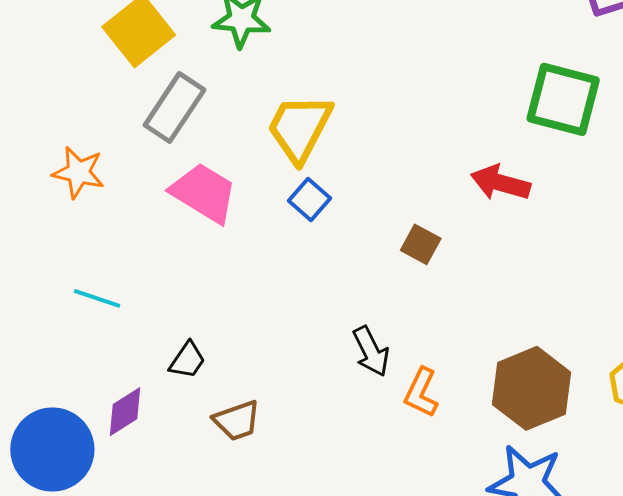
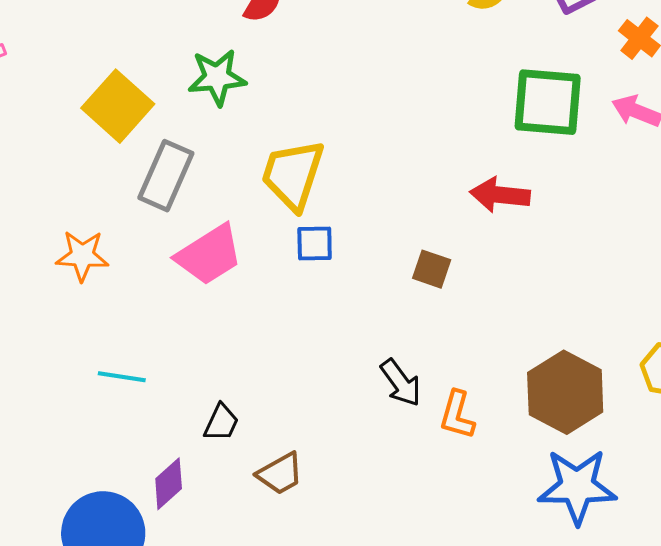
pink trapezoid: (204, 193) -> (209, 255), turned 126
blue square: (310, 199) -> (315, 243), turned -33

